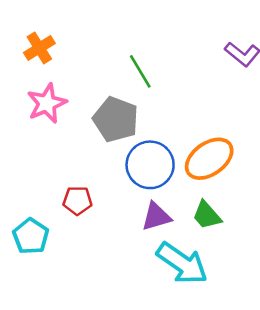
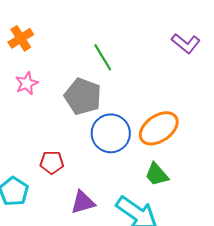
pink star: (47, 103) -> (27, 83), size x0.7
purple triangle: (156, 217) -> (83, 202), moved

